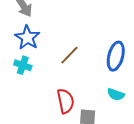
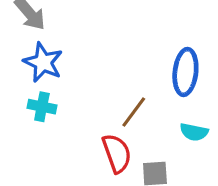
brown line: (69, 55) -> (134, 112), moved

